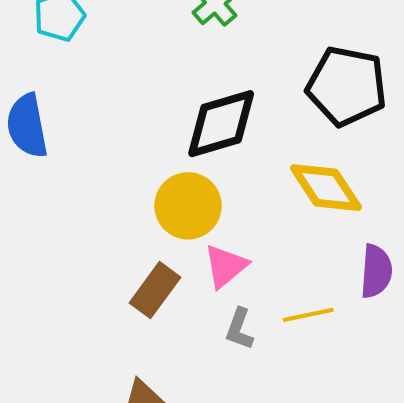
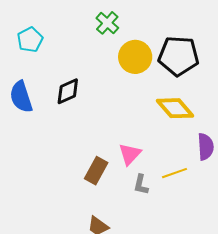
black diamond: (221, 124) -> (68, 91), moved, size x0.7
yellow circle: (188, 206) -> (135, 57), moved

